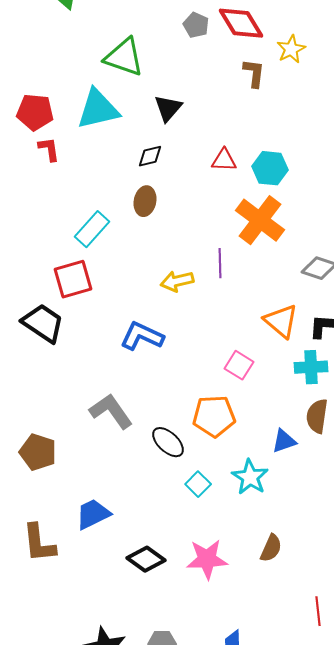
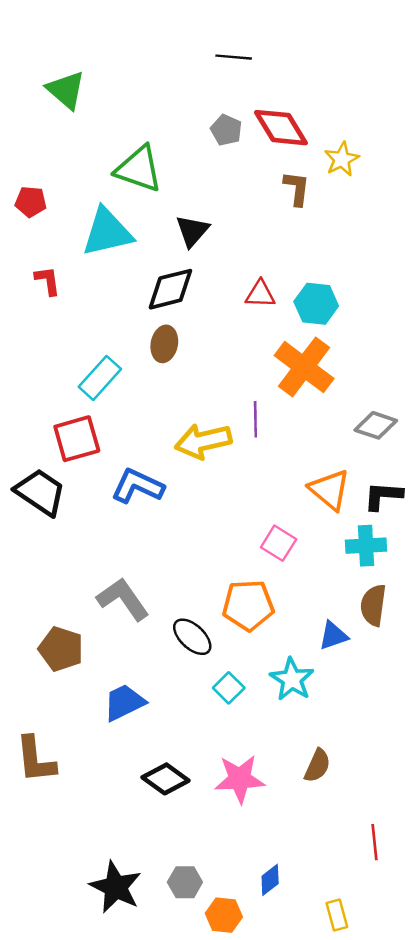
red pentagon: (35, 112) -> (31, 202), moved, size x0.7
black diamond: (150, 156) -> (170, 289), size x1.6
yellow arrow: (177, 281) -> (203, 441), size x1.4
blue L-shape: (142, 336) -> (138, 486), moved
brown pentagon: (38, 452) -> (61, 649), moved
blue trapezoid: (93, 514) -> (124, 702), moved

